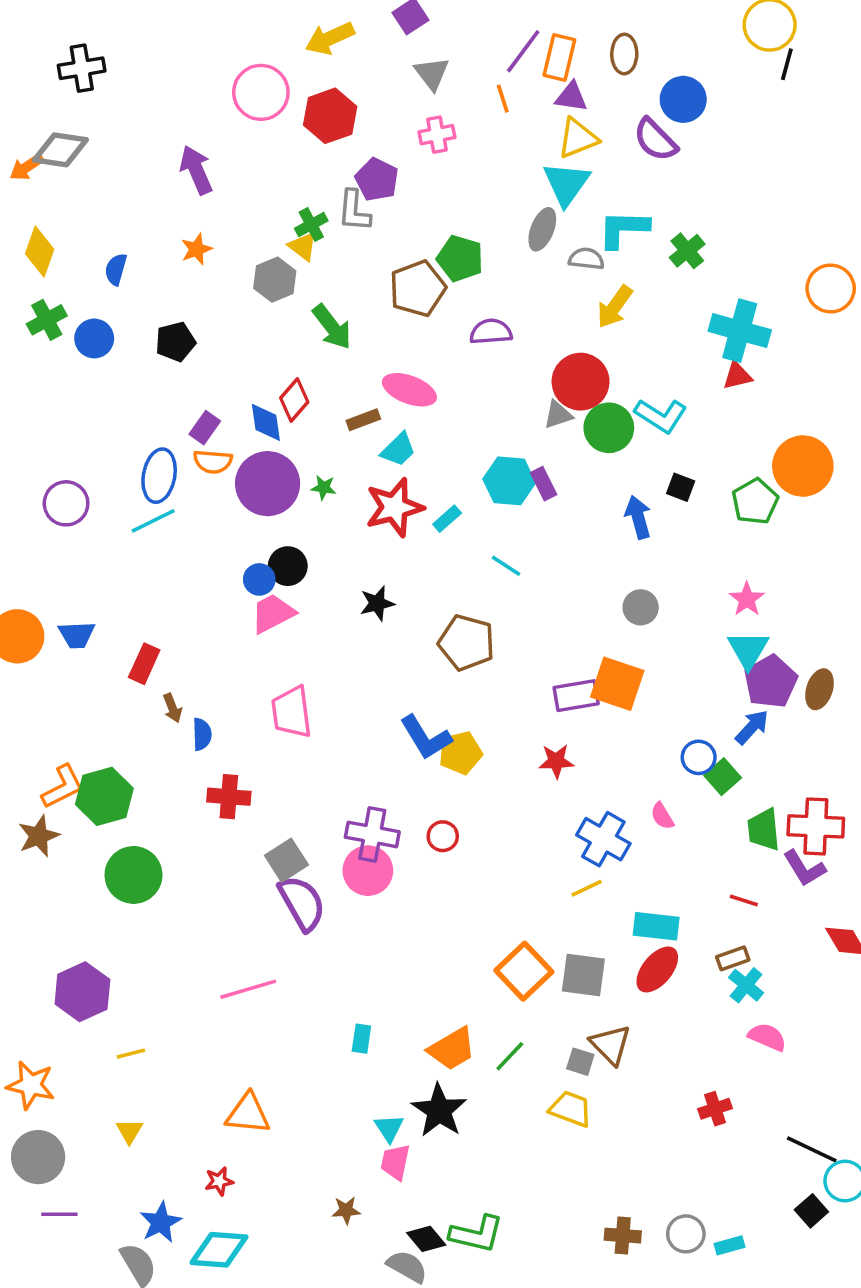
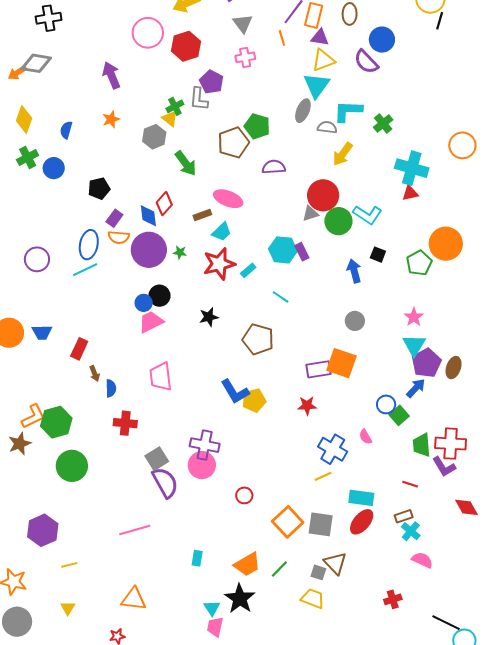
black pentagon: (175, 342) -> (99, 188), moved
red circle: (443, 836) -> (244, 495), moved

